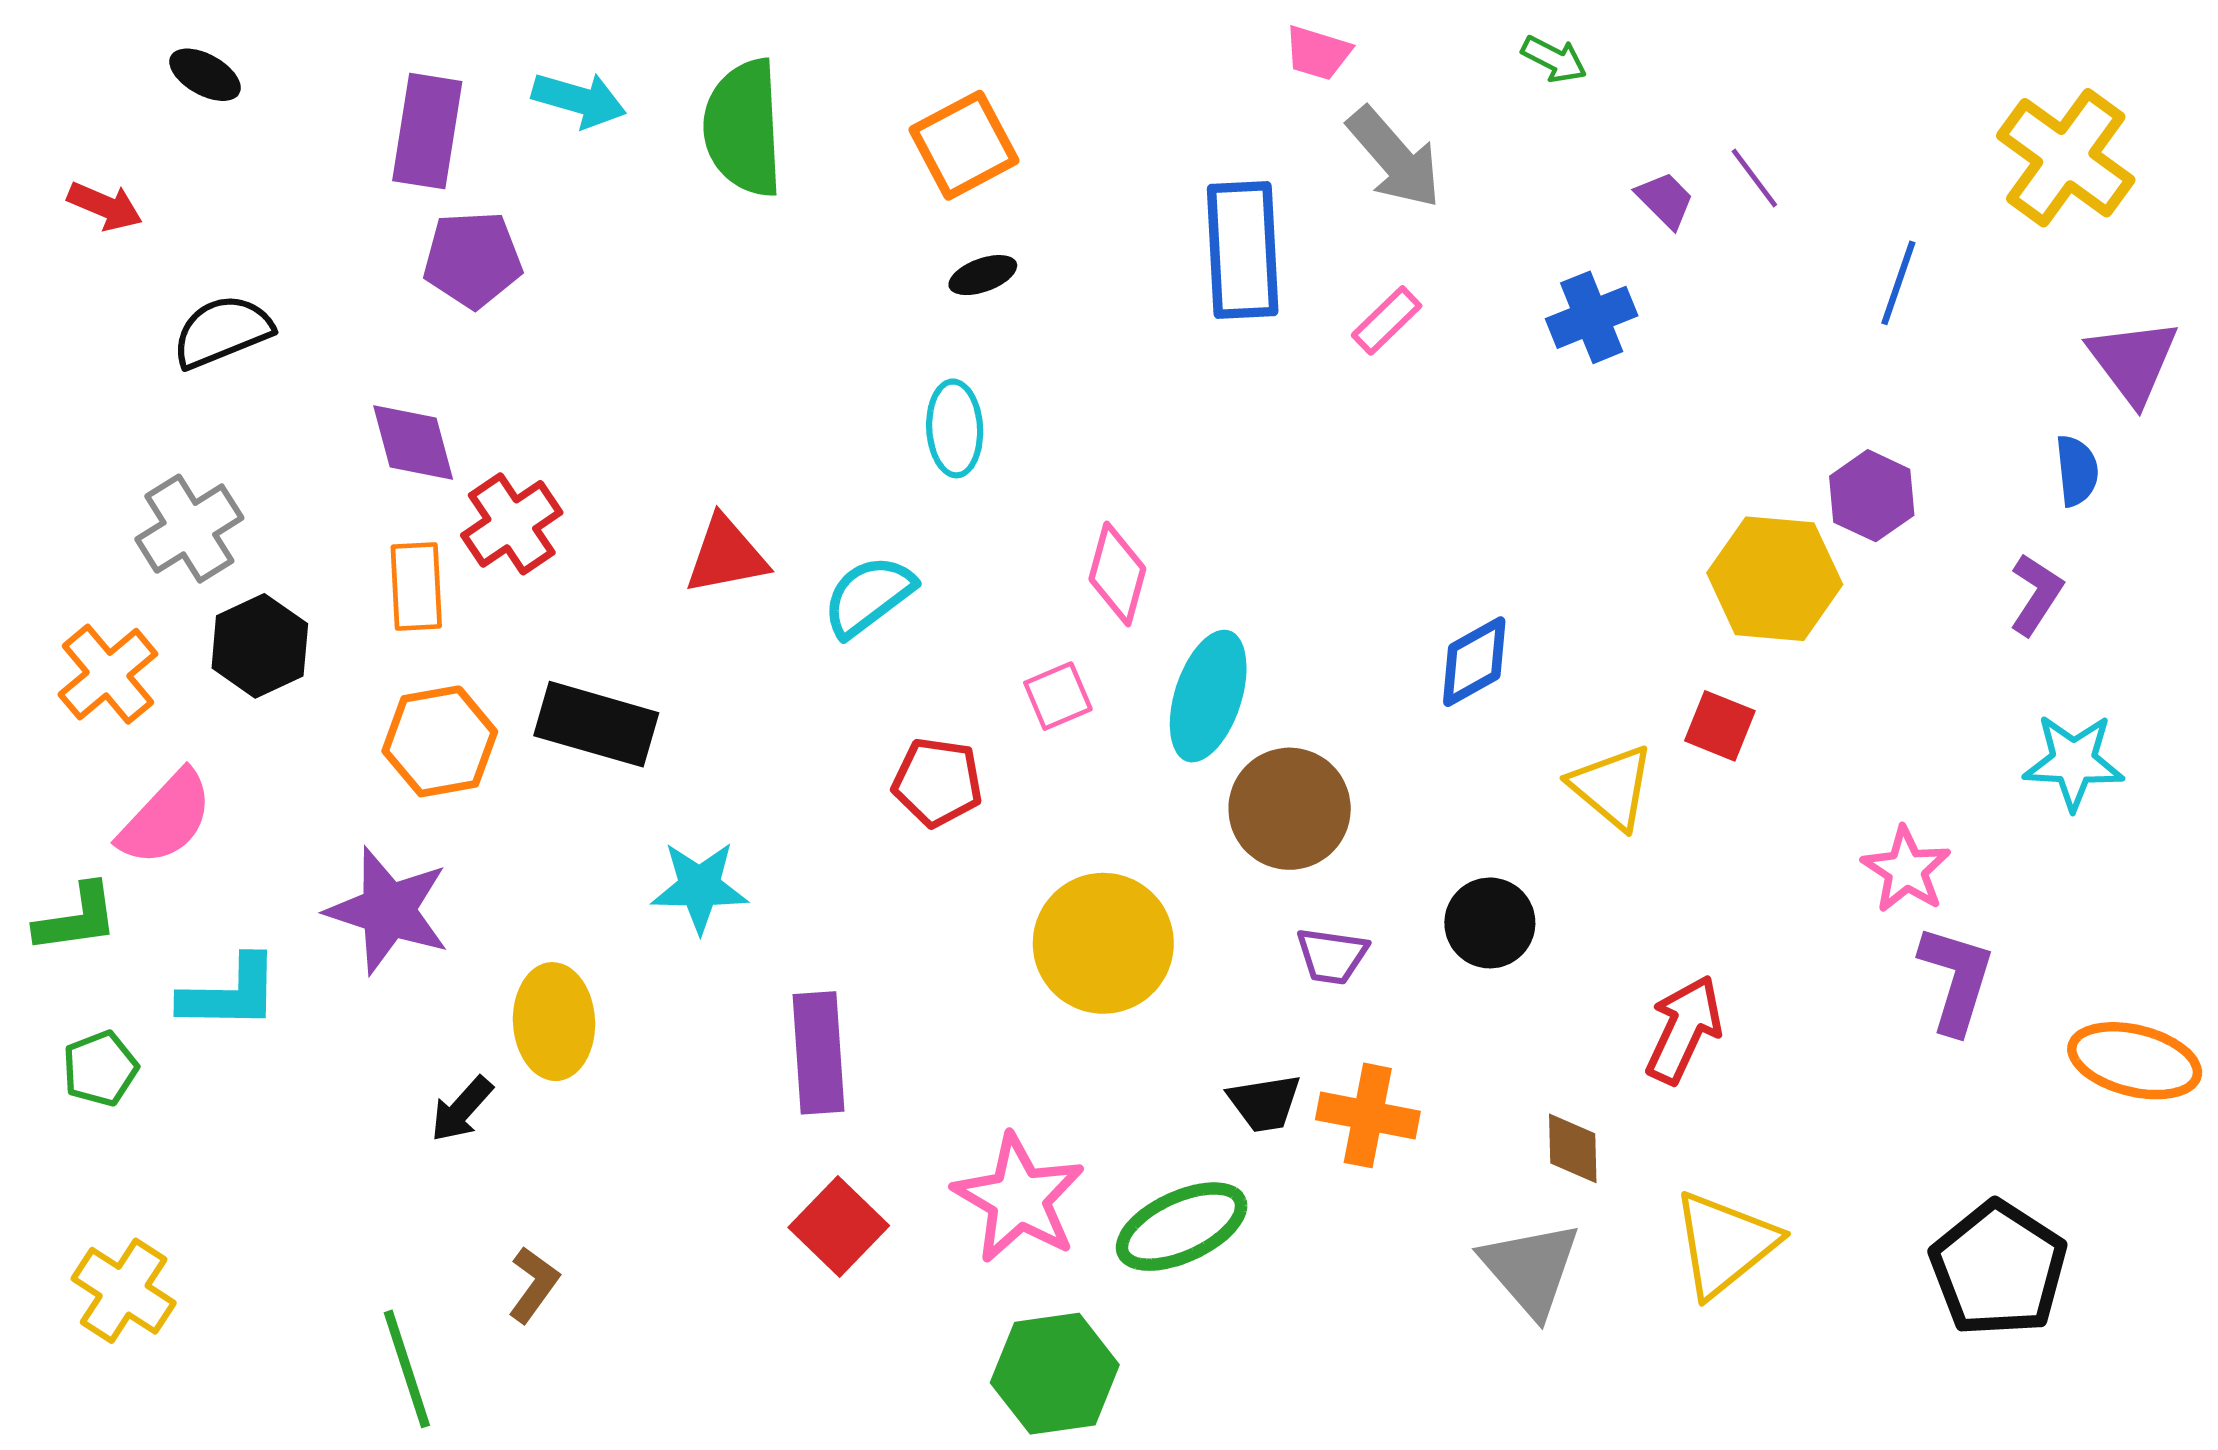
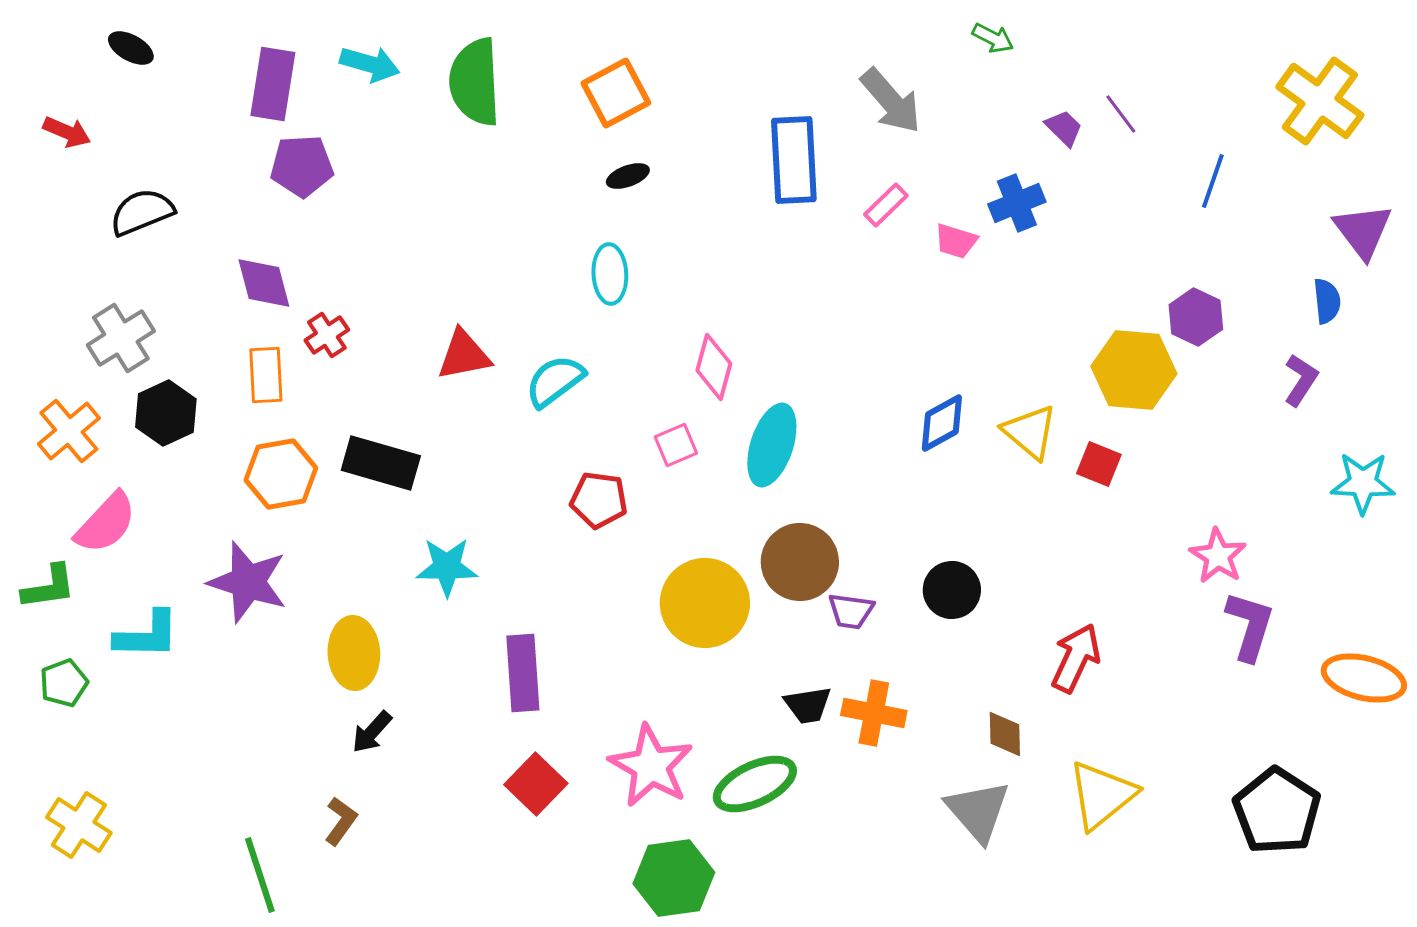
pink trapezoid: (1318, 53) -> (956, 241), moved
red cross: (512, 524) -> (327, 335), size x0.7
cyan star: (2074, 762) -> (1363, 483), moved
yellow triangle: (1612, 787) -> (1030, 432), moved
brown circle: (1290, 809) -> (800, 562), moved
black arrow: (462, 1109) -> (372, 732), moved

